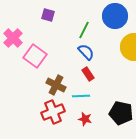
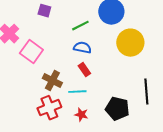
green line: (84, 30) -> (80, 26), turned 36
blue semicircle: (86, 52) -> (82, 48), turned -36

